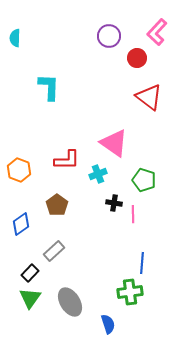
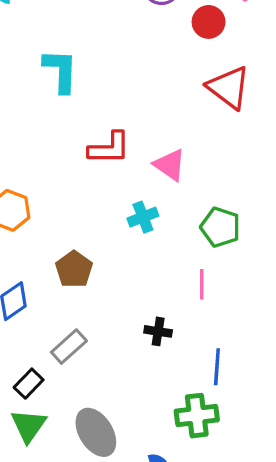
pink triangle: (114, 143) -> (170, 165), size x0.7
red L-shape: (67, 160) -> (109, 148), moved
black cross: (114, 203) -> (158, 331), moved

